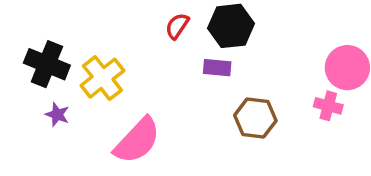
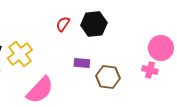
purple rectangle: (217, 68) -> (82, 63), moved

